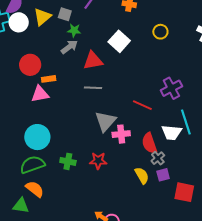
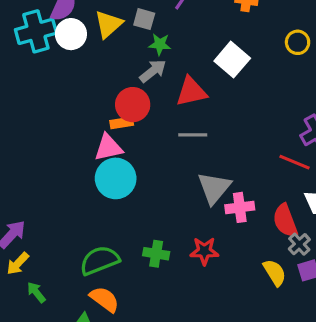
red circle: (30, 65) -> (133, 105), moved
red line: (142, 105) -> (295, 162), moved
cyan circle: (37, 137) -> (116, 178), moved

